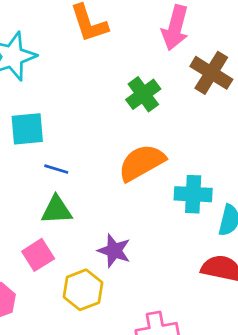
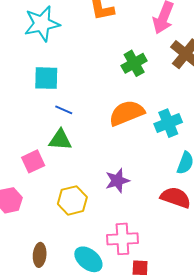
cyan cross: (193, 194) -> (168, 123), moved, turned -32
purple star: (114, 251) -> (117, 181), moved, turned 30
pink square: (38, 255) -> (33, 161), moved

